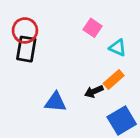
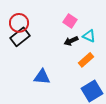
black rectangle: (26, 49) -> (20, 37), turned 42
black arrow: (94, 91) -> (71, 41), moved

